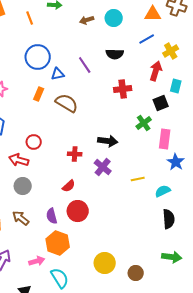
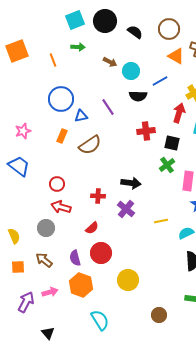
orange triangle: (153, 14) -> (176, 56), turned 30
cyan circle: (114, 18) -> (131, 71), moved
brown arrow: (87, 20) -> (110, 62), turned -136
blue line: (147, 39) -> (160, 81), moved
brown semicircle: (67, 103) -> (90, 145), turned 115
black square: (161, 103) -> (172, 143), moved, turned 35
red arrow: (19, 160) -> (61, 207), moved
pink arrow: (37, 261) -> (50, 292), moved
yellow circle: (105, 263) -> (128, 280), moved
cyan semicircle: (60, 278) -> (100, 320), moved

